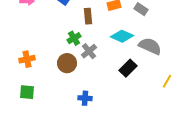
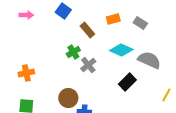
brown rectangle: (88, 16) -> (87, 30), turned -35
brown circle: (67, 63) -> (68, 98), moved

